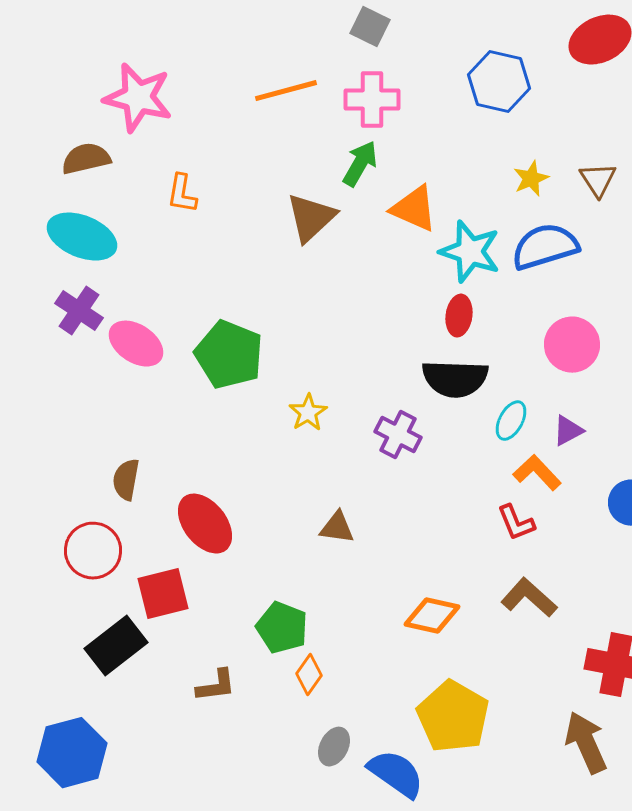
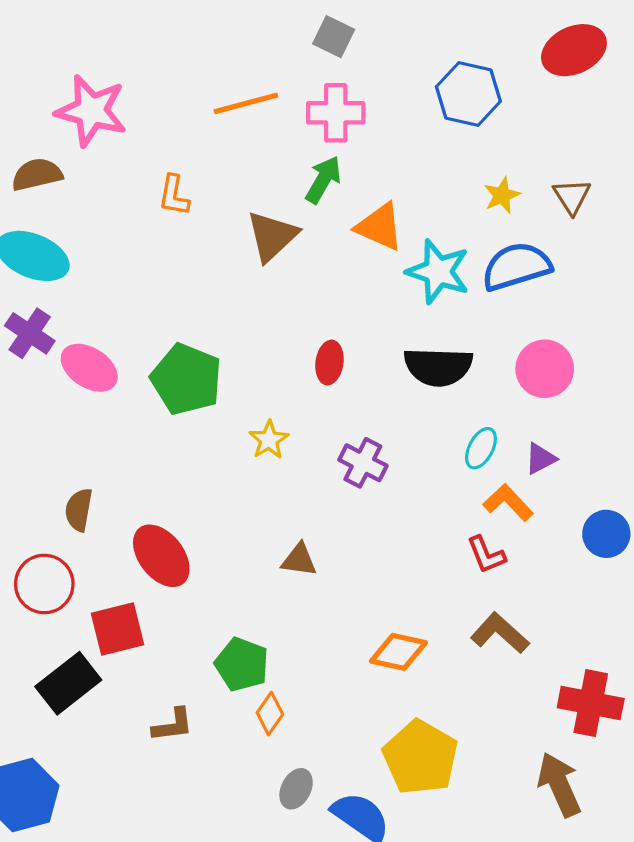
orange L-shape: (182, 194) -> (174, 195), moved
red ellipse: (459, 316) -> (329, 363), moved
black semicircle: (455, 379) -> (438, 367), moved

